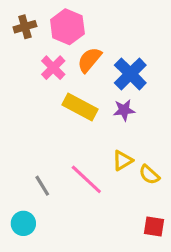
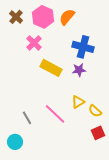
brown cross: (25, 27) -> (16, 17), turned -32
orange semicircle: (89, 60) -> (67, 17), moved
blue cross: (130, 74) -> (83, 47), turned -30
red square: (154, 227) -> (98, 133), moved, turned -32

